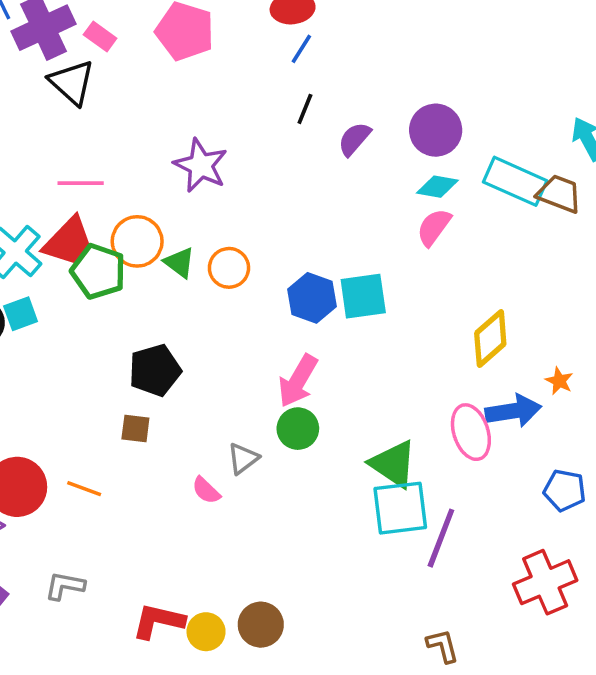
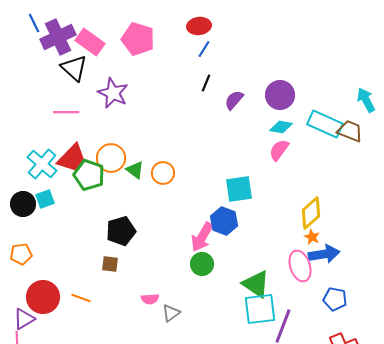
pink rectangle: (100, 37) -> (90, 42), size x1.6
purple star: (201, 165) -> (113, 93), moved
pink line: (81, 183) -> (66, 112), moved
blue hexagon: (312, 298) -> (224, 221), moved
orange star: (559, 381) -> (312, 237), moved
gray triangle: (243, 459) -> (171, 313), moved
pink semicircle: (206, 490) -> (150, 299), turned -48
blue pentagon: (565, 490) -> (335, 299), moved

